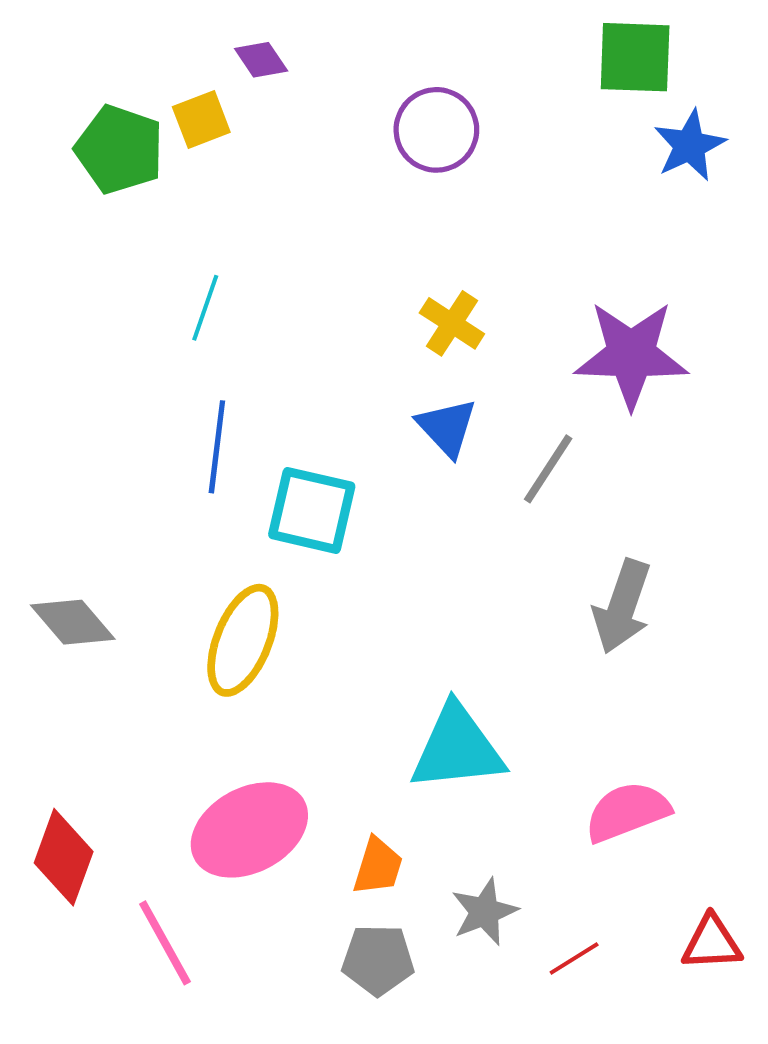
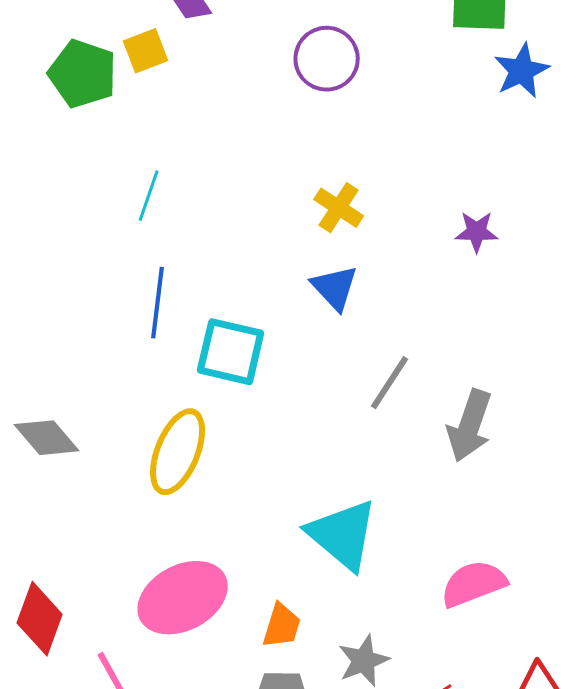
purple star: (631, 355) -> (477, 232), size x0.5
gray line: (548, 469) -> (390, 383), moved
cyan triangle: (457, 748) -> (343, 535), turned 46

